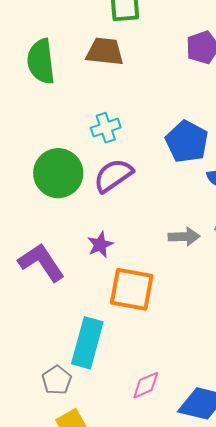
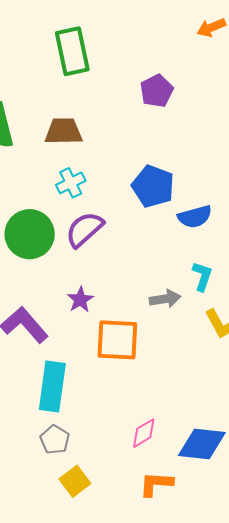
brown trapezoid: (105, 52) -> (63, 131), moved
gray arrow: (184, 237) -> (165, 299), moved
cyan rectangle: (87, 343) -> (52, 386), moved

